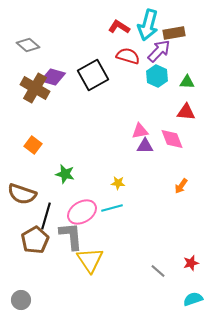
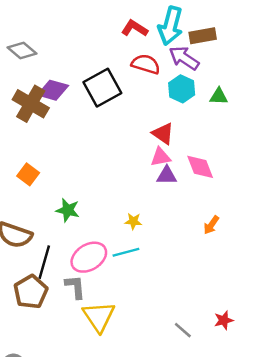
purple arrow: (159, 51) -> (184, 58), turned -100
red triangle: (186, 112) -> (163, 133), moved, turned 30
gray L-shape: (71, 236) -> (75, 287), size x0.7

